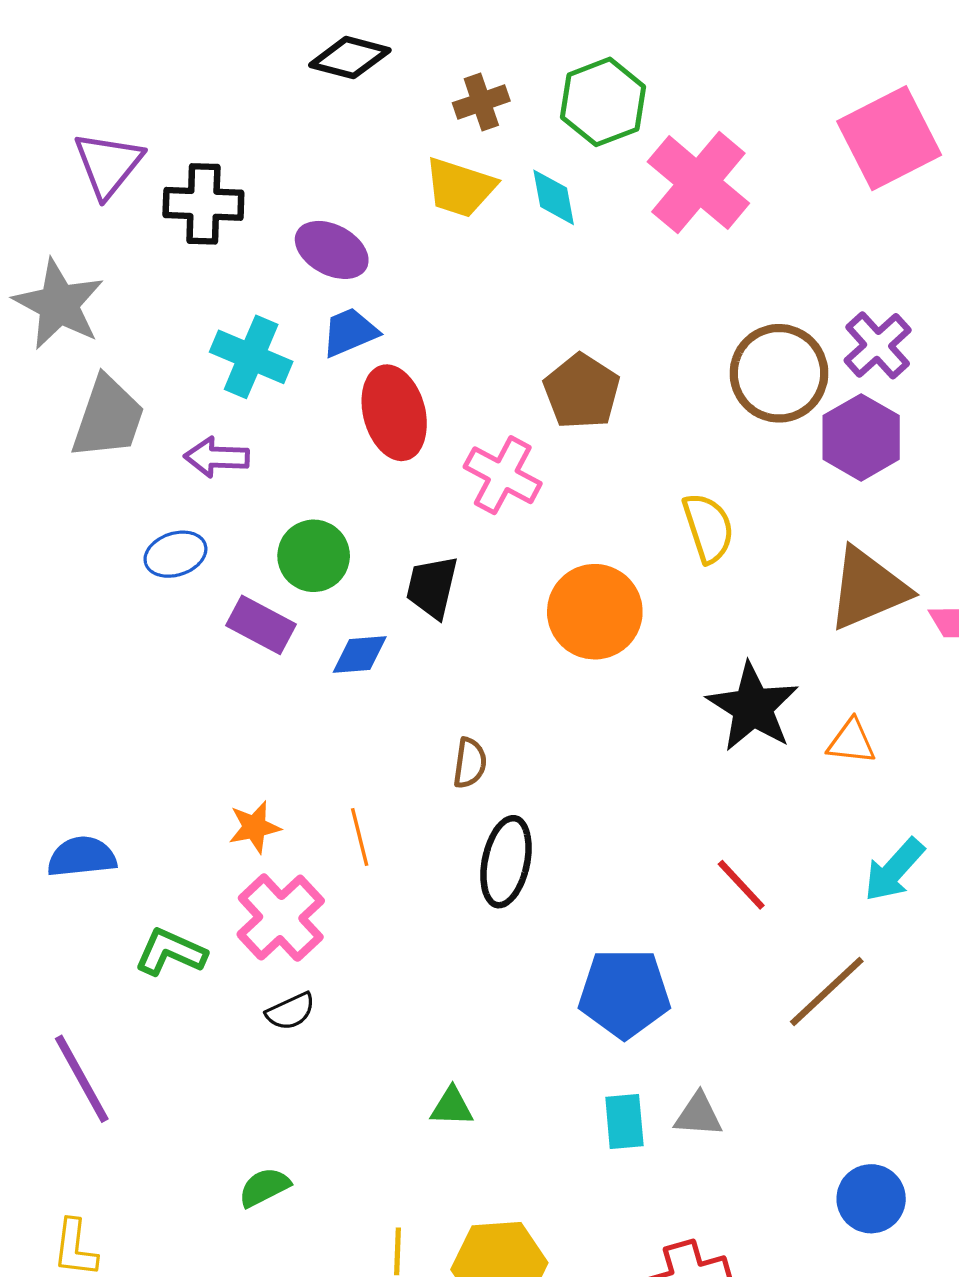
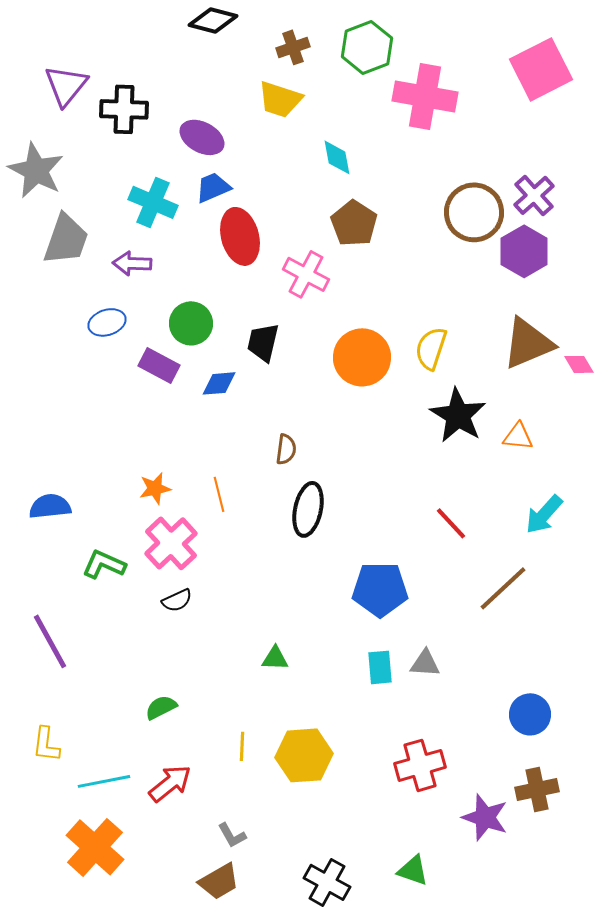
pink cross: (698, 183) -> (425, 96), turned -30
cyan diamond: (554, 197) -> (337, 157), moved
yellow semicircle: (708, 528) -> (431, 348), moved, turned -144

